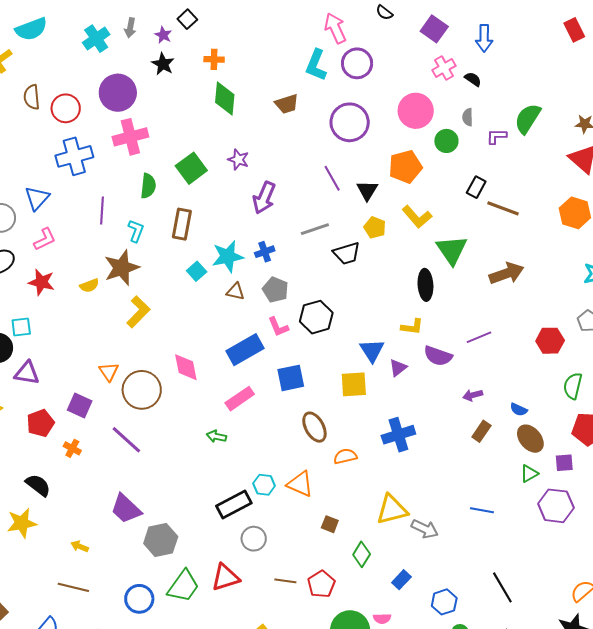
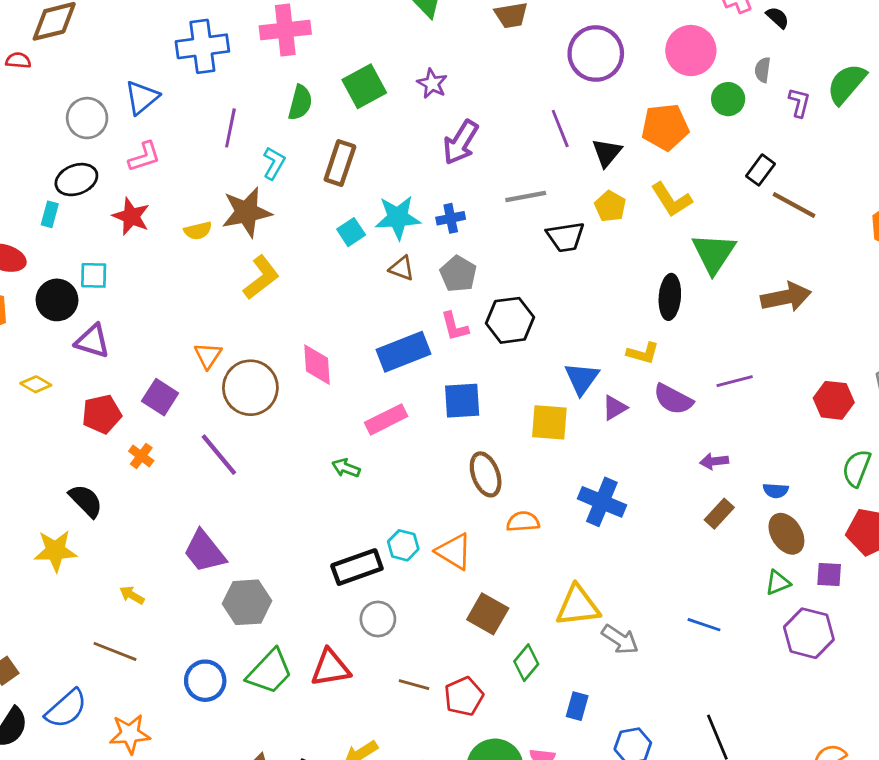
purple L-shape: (496, 136) -> (799, 103), turned 95
blue semicircle: (519, 409) -> (776, 491), turned -30
blue cross: (398, 435) -> (602, 502), turned 32
brown square: (330, 524) -> (488, 614), size x1.6
blue rectangle: (401, 580) -> (577, 706), turned -36

